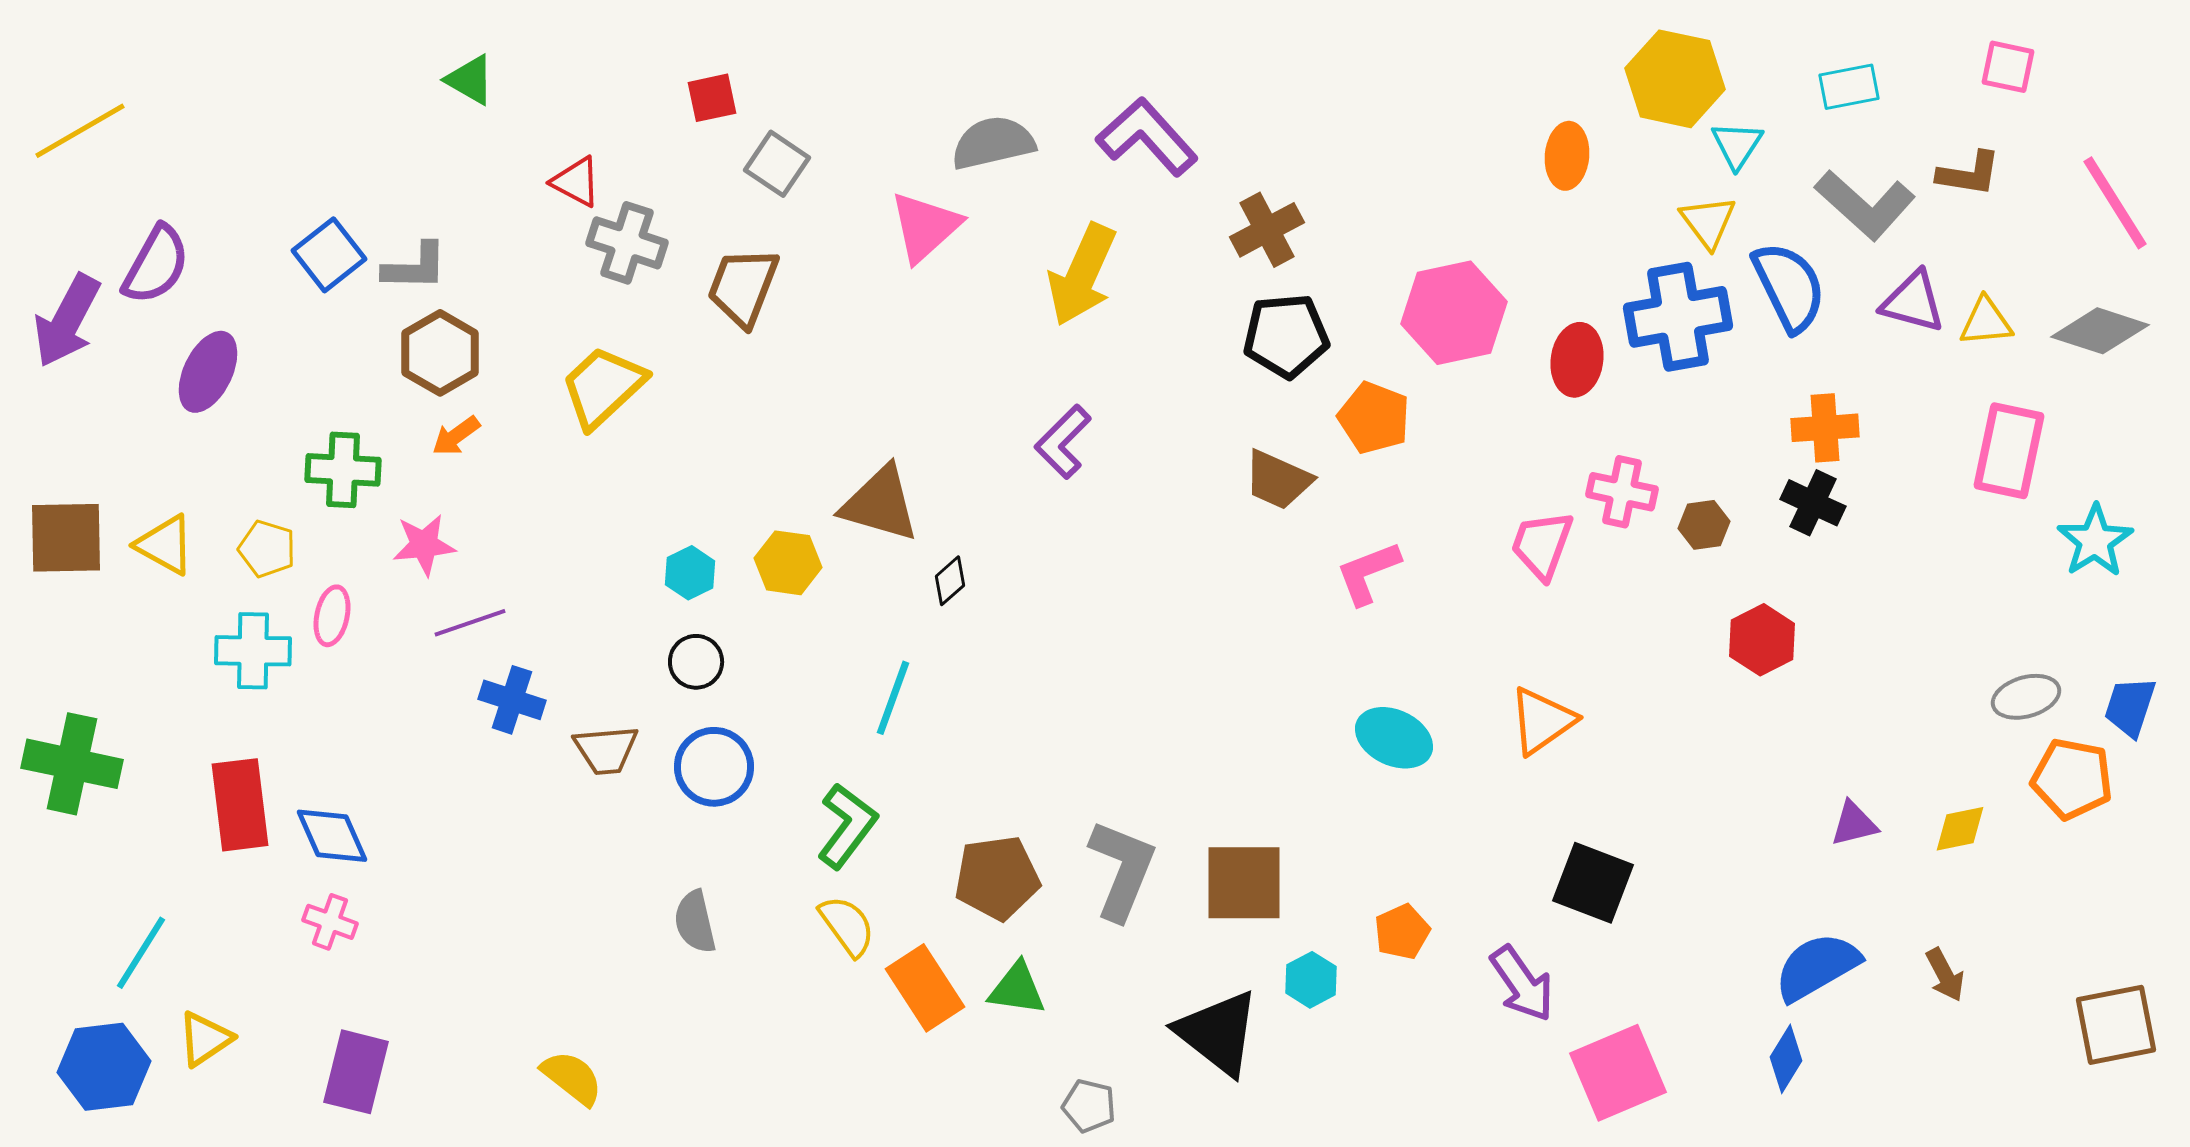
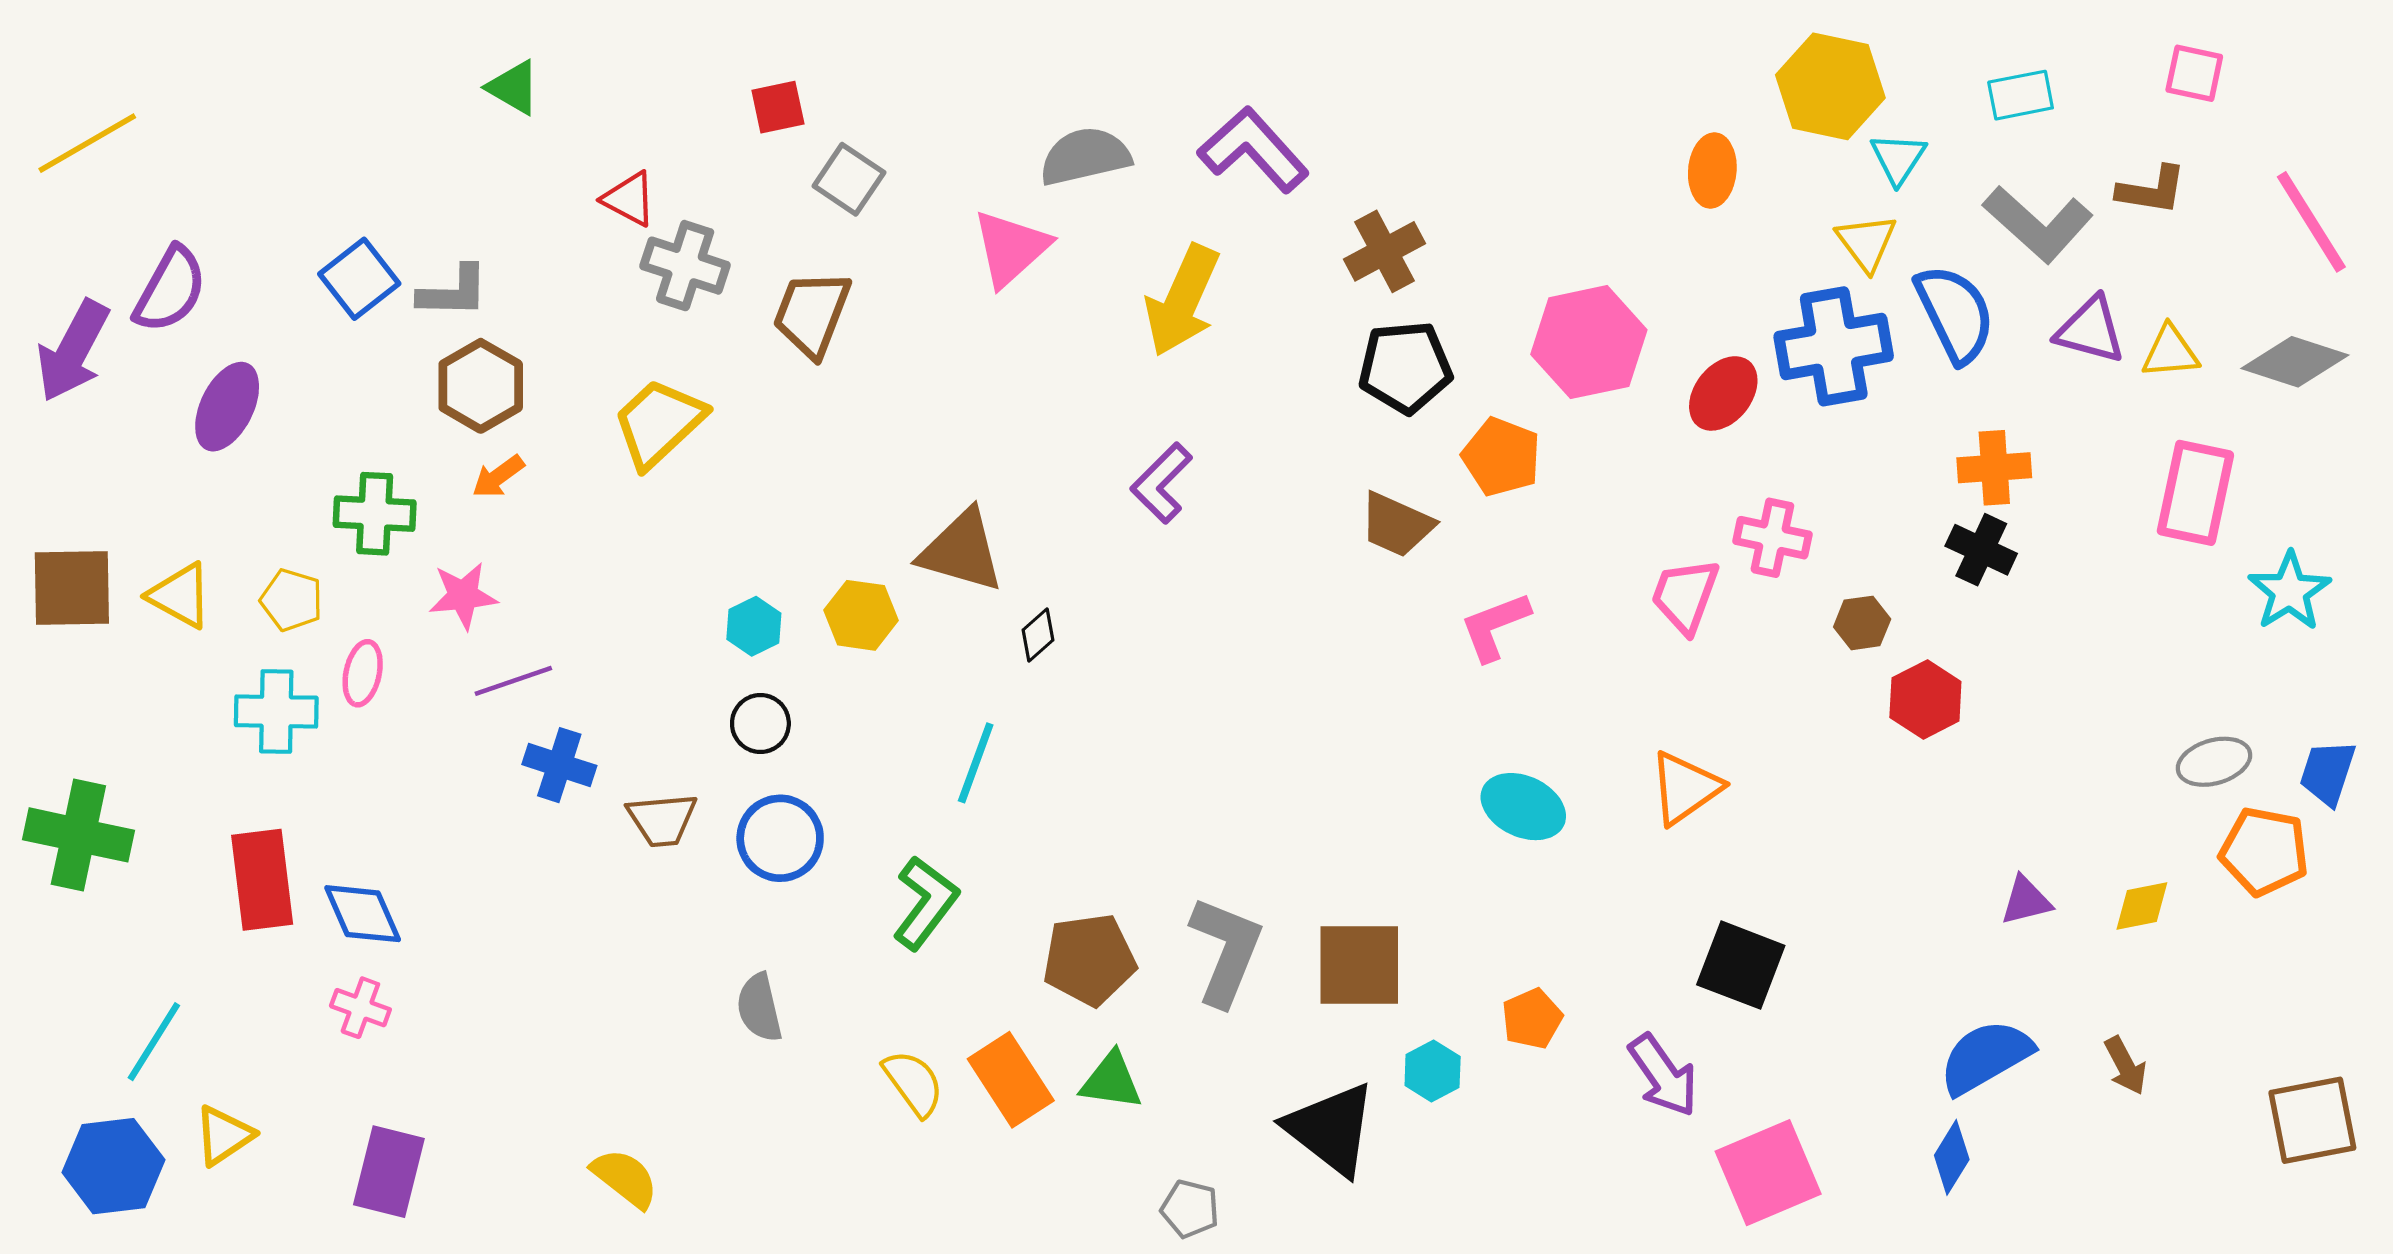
red ellipse: (1577, 360) -> (1723, 393), turned 30
brown hexagon: (1704, 525) -> (1862, 623), moved
yellow semicircle: (847, 926) -> (913, 1083), moved

